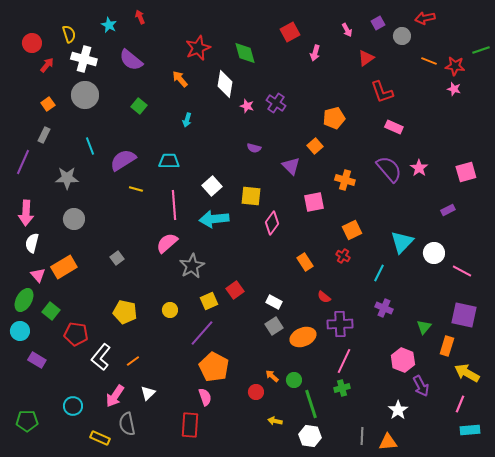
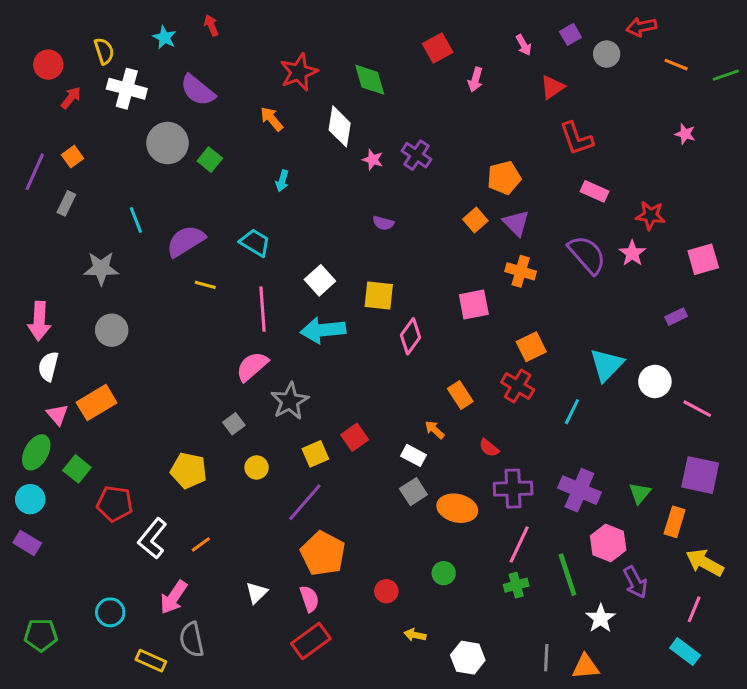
orange line: (429, 61) -> (676, 65), moved
red star: (455, 66) -> (650, 215), moved
gray circle: (85, 95) -> (168, 143), moved
cyan trapezoid: (169, 161) -> (255, 243), turned 30
purple line: (23, 162) -> (35, 172), moved
purple triangle: (291, 166) -> (516, 223), moved
red cross: (343, 256) -> (518, 386), size x1.5
gray square: (117, 258) -> (234, 424), moved
purple cross: (384, 308) -> (579, 490), moved, size x1.5
orange ellipse: (303, 337) -> (457, 508), turned 35
purple rectangle: (37, 360) -> (27, 543), moved
orange arrow: (272, 376) -> (435, 430), moved
white triangle: (148, 393) -> (257, 593), moved
green line: (311, 404) -> (567, 575), moved
red rectangle: (190, 425) -> (311, 641), moved, turned 50
cyan rectangle: (470, 430) -> (685, 652), moved, turned 42

